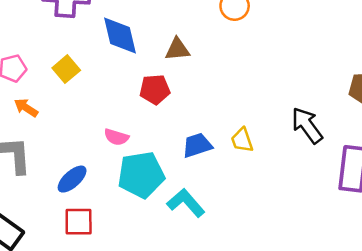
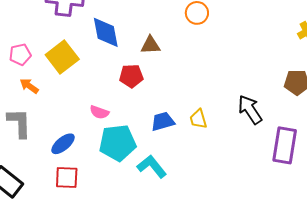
yellow square: (66, 69) -> (62, 57), size x1.5

